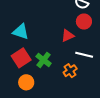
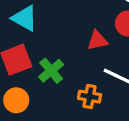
orange cross: (70, 71) -> (90, 97), turned 32

